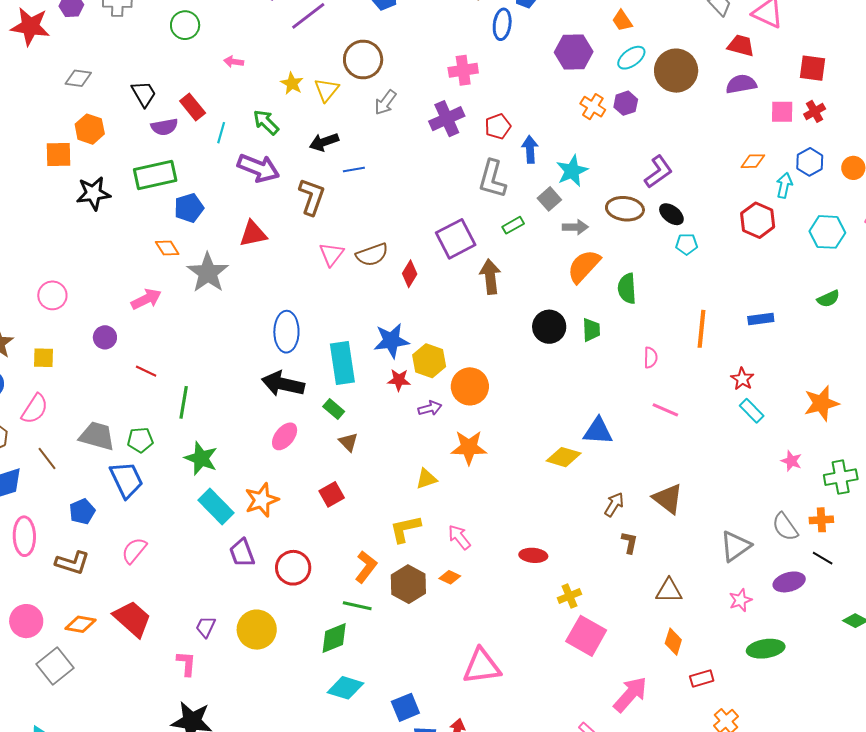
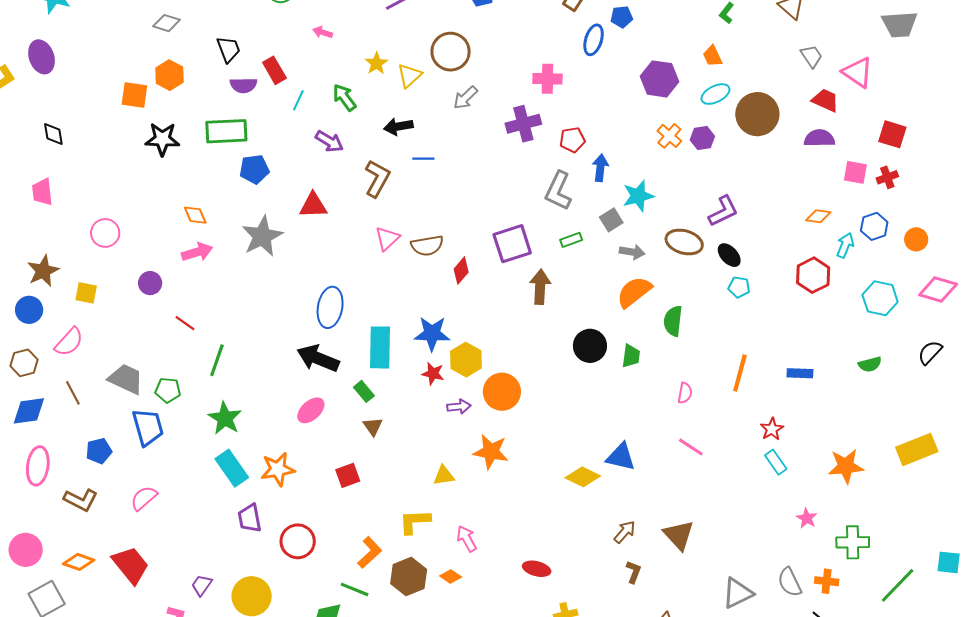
purple arrow: (258, 168) -> (329, 141), size x0.7
orange diamond: (167, 248) -> (195, 215), moved

